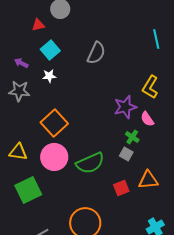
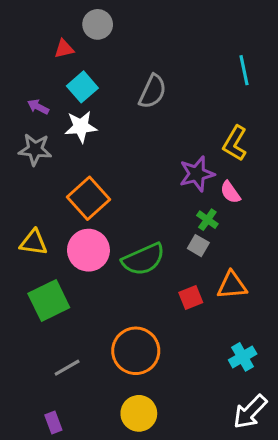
white star: (49, 76) -> (81, 127), size x1.5

